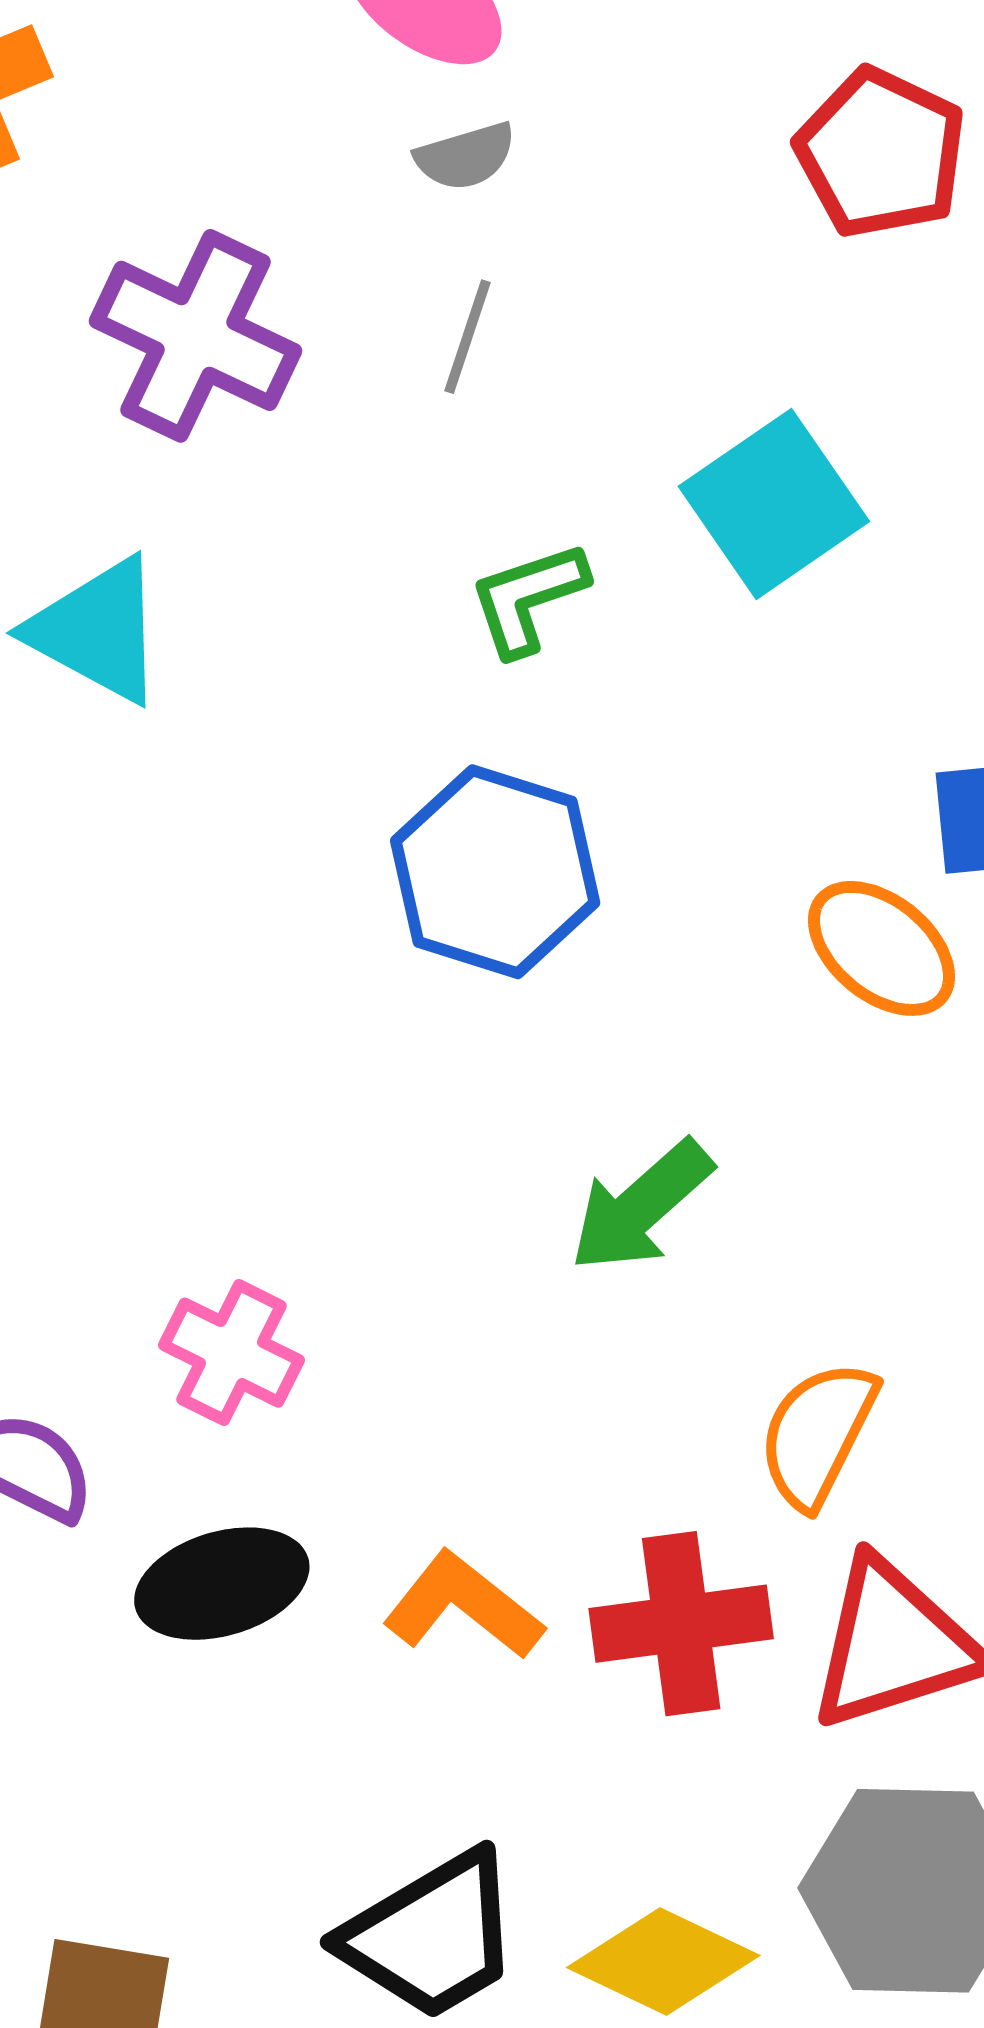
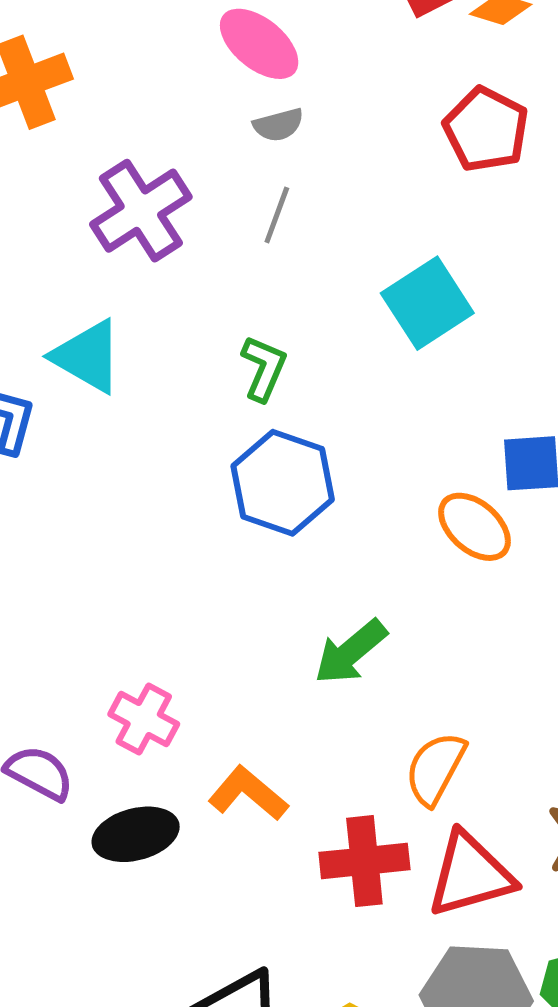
purple cross: (195, 336) -> (141, 211), turned 30
green L-shape: (528, 598) -> (264, 368), moved, turned 130
orange L-shape: (463, 1606) -> (248, 793), moved

